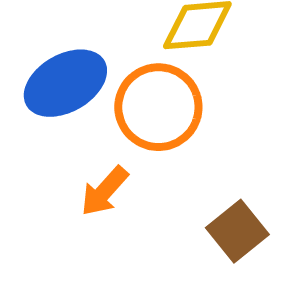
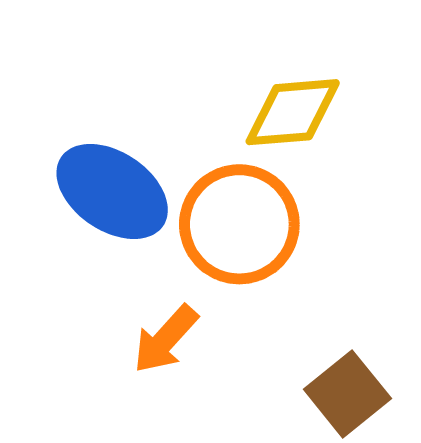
blue ellipse: (65, 83) -> (112, 191), turned 64

